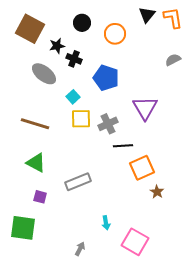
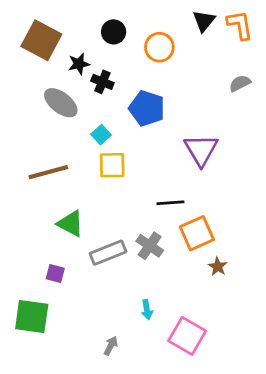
brown line: (35, 124) -> (48, 172), turned -32
gray cross: (108, 124) -> (150, 246), moved, turned -30
green triangle: (36, 163) -> (71, 223), moved

